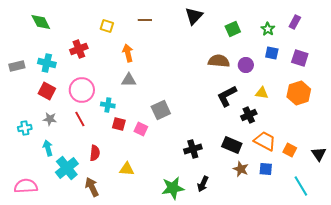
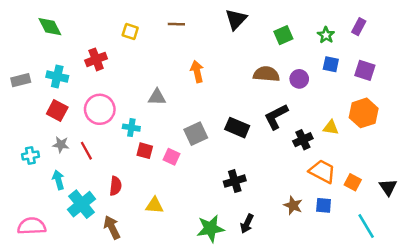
orange arrow: (128, 53) -> (197, 72), moved
yellow triangle: (262, 93) -> (331, 128), moved
red line: (80, 119) -> (86, 151), moved
black rectangle: (232, 145) -> (237, 128), moved

